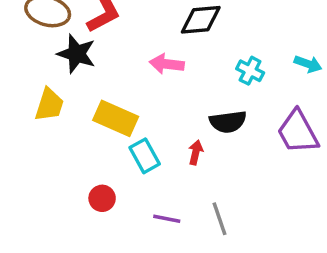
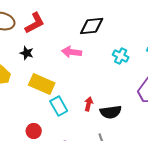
black star: (77, 54) -> (27, 53), moved, size x0.6
black semicircle: (228, 122) -> (111, 112), moved

